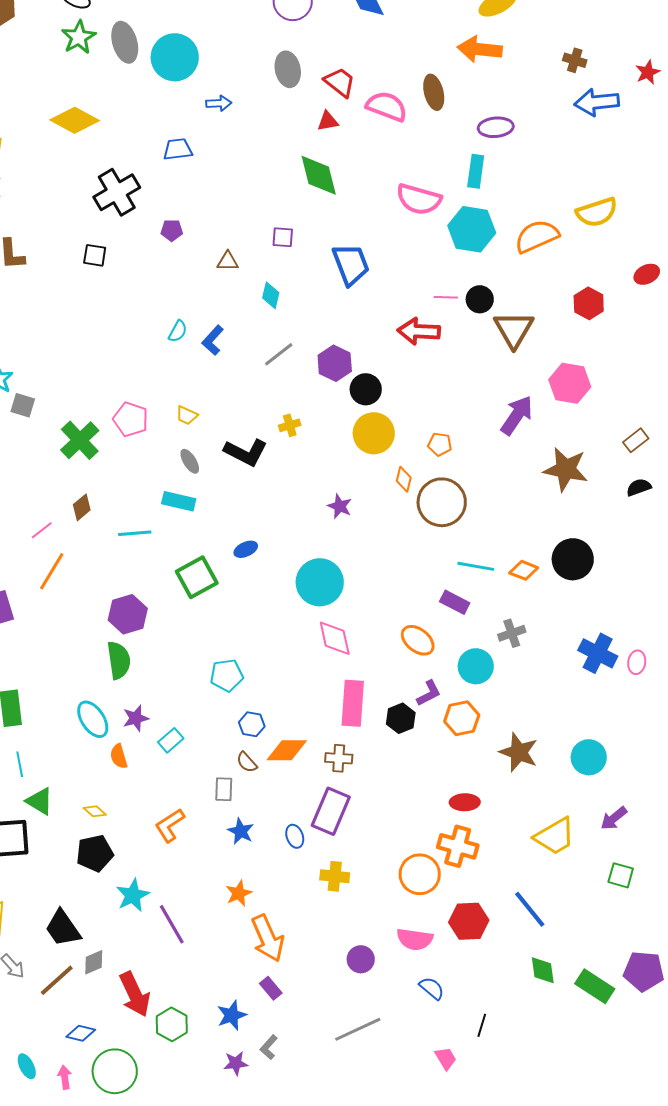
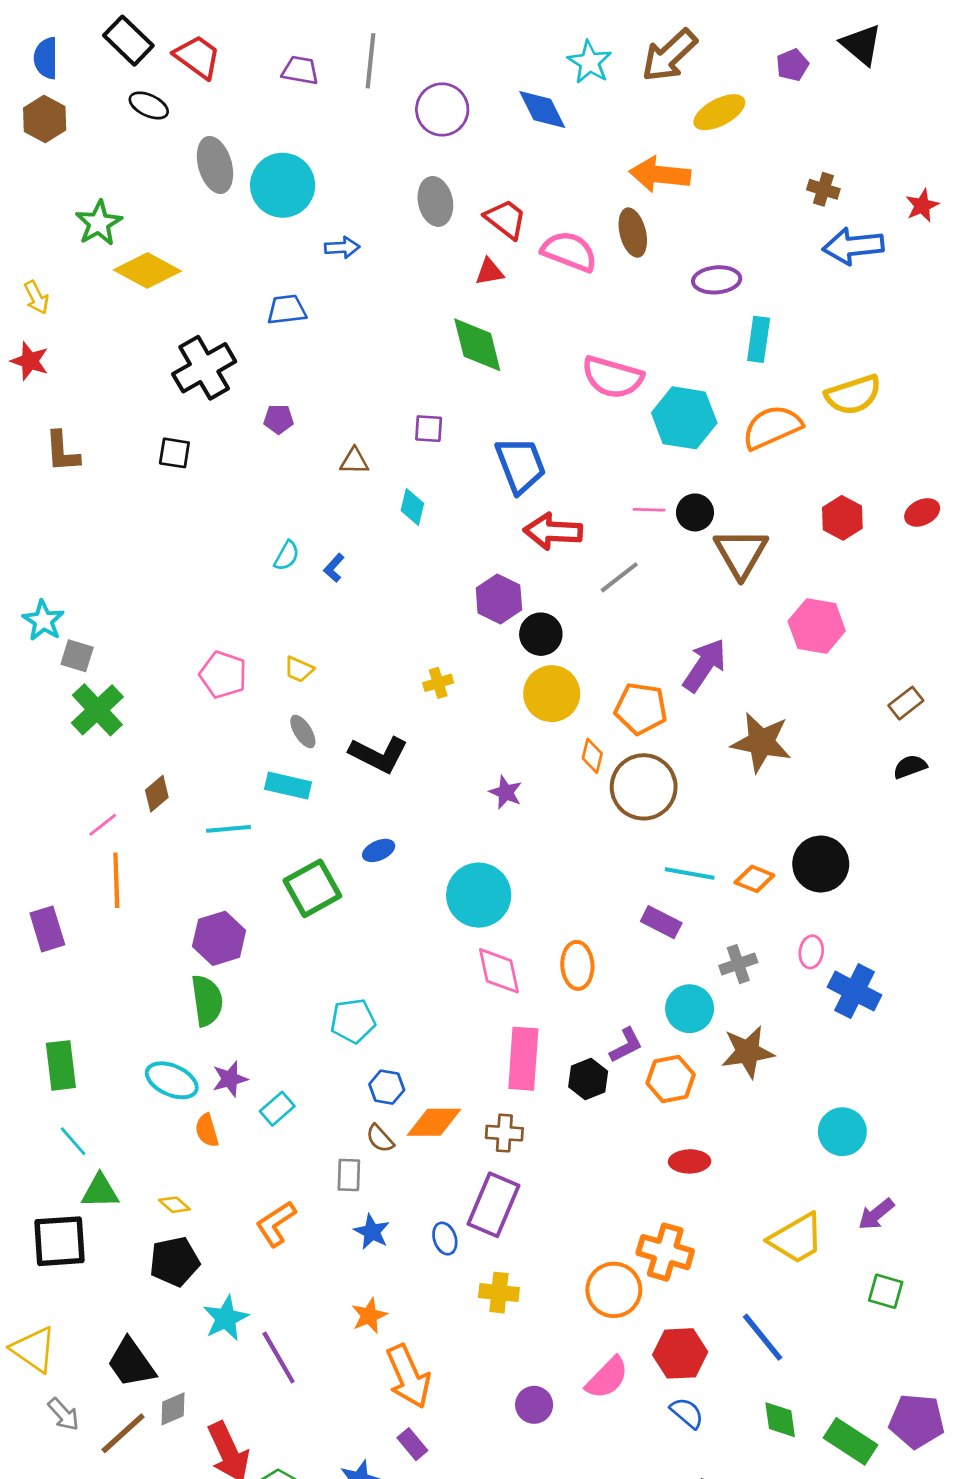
green star: (79, 37) -> (99, 223), moved
orange arrow: (480, 49) -> (660, 174), moved
cyan rectangle: (476, 171) -> (759, 339), moved
red ellipse: (647, 274) -> (922, 512), moved
red arrow: (419, 331) -> (553, 531), moved
blue L-shape: (213, 340) -> (334, 568), size x0.7
gray line: (279, 354) -> (619, 577), moved
purple arrow: (517, 415) -> (704, 665), moved
green cross: (80, 440) -> (97, 710), moved
orange pentagon: (440, 444) -> (641, 708), size x1.6
black L-shape: (246, 452) -> (379, 754), moved
brown star: (566, 469) -> (761, 742), moved
orange line: (52, 571) -> (116, 880), turned -33
orange ellipse: (418, 640) -> (577, 965), moved, turned 48
pink ellipse: (637, 662) -> (811, 952), moved
cyan ellipse: (93, 719) -> (172, 1080), turned -33
brown star: (519, 752) -> (748, 1052), moved, turned -30
cyan line: (20, 764) -> (73, 1141), turned -30
green triangle: (40, 801) -> (100, 1191), turned -32
red ellipse: (465, 802) -> (690, 1161), moved
pink semicircle: (415, 939) -> (607, 1378), turned -54
blue semicircle: (432, 988) -> (687, 1413), moved

